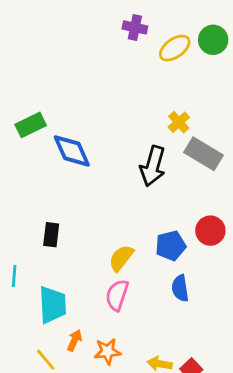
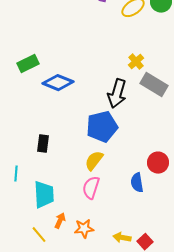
blue diamond: (72, 151) -> (58, 83), turned -44
red circle: (210, 231) -> (158, 163), moved
blue pentagon: (171, 246) -> (102, 127), moved, size x1.4

